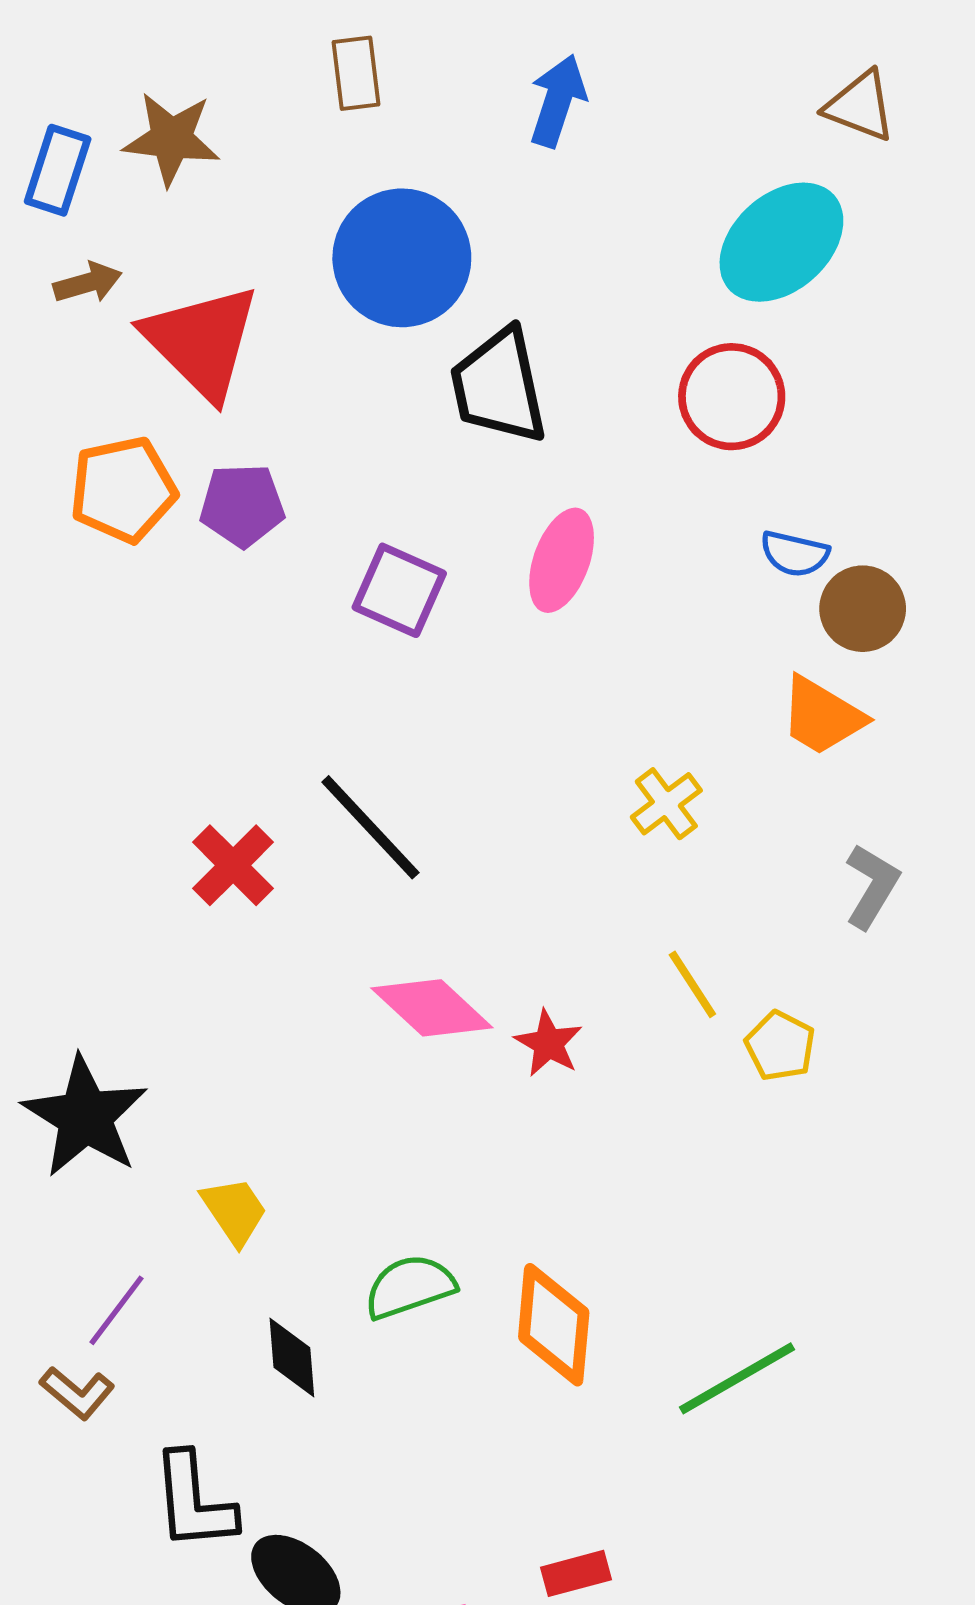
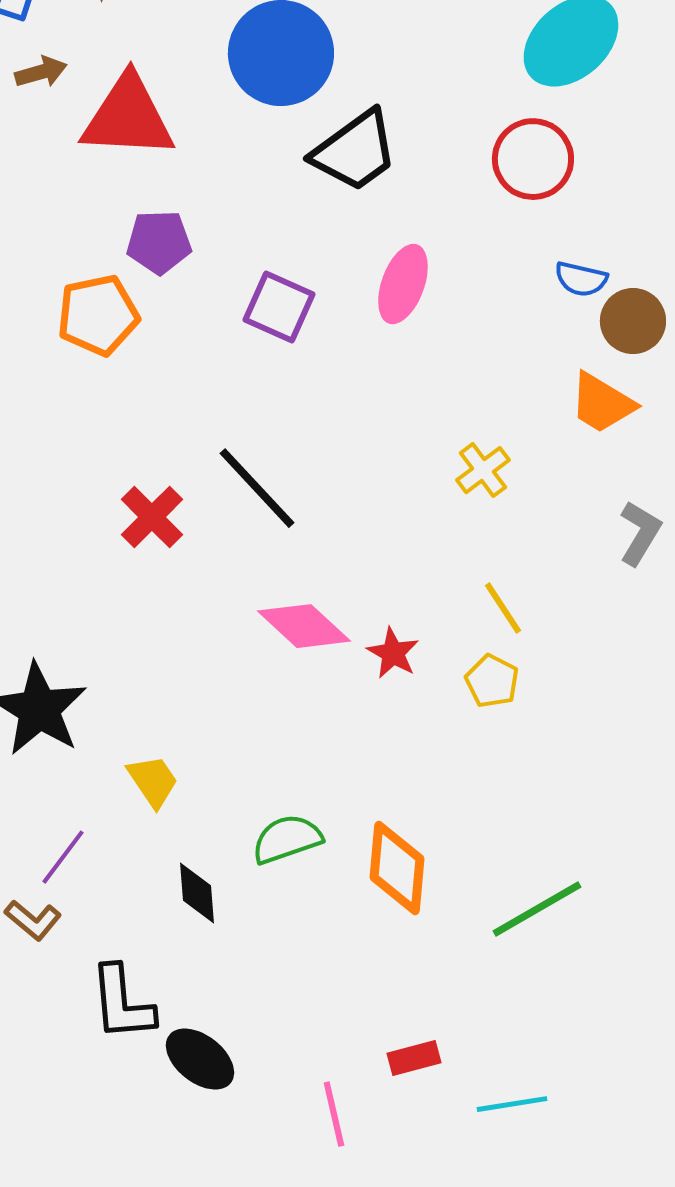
red triangle: (202, 342) -> (128, 117), turned -42
black trapezoid: (499, 386) -> (355, 151), turned -114
orange pentagon: (123, 490) -> (98, 315), moved
yellow pentagon: (780, 1046) -> (492, 681), moved

